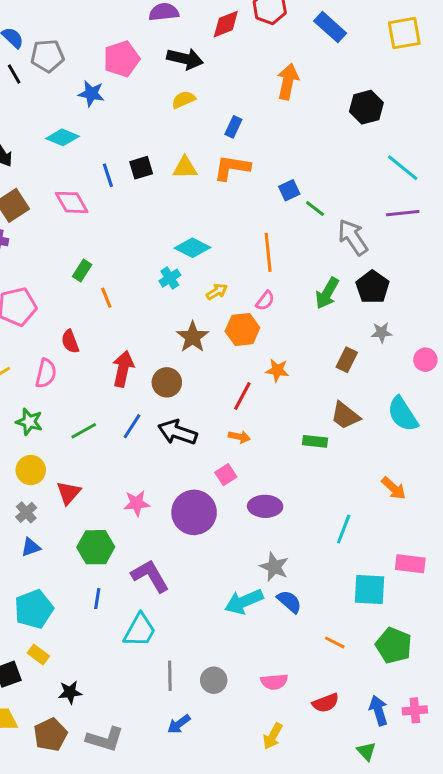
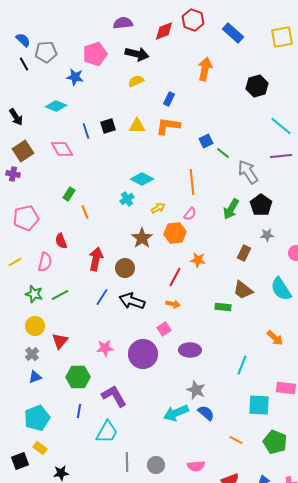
green line: (84, 431) -> (60, 295), moved

